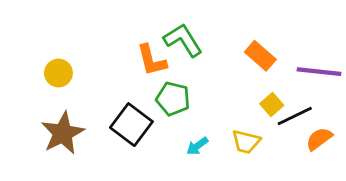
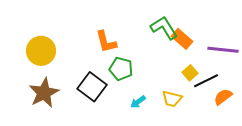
green L-shape: (183, 40) -> (164, 28), moved
yellow circle: (58, 73) -> (41, 51), size x1.5

